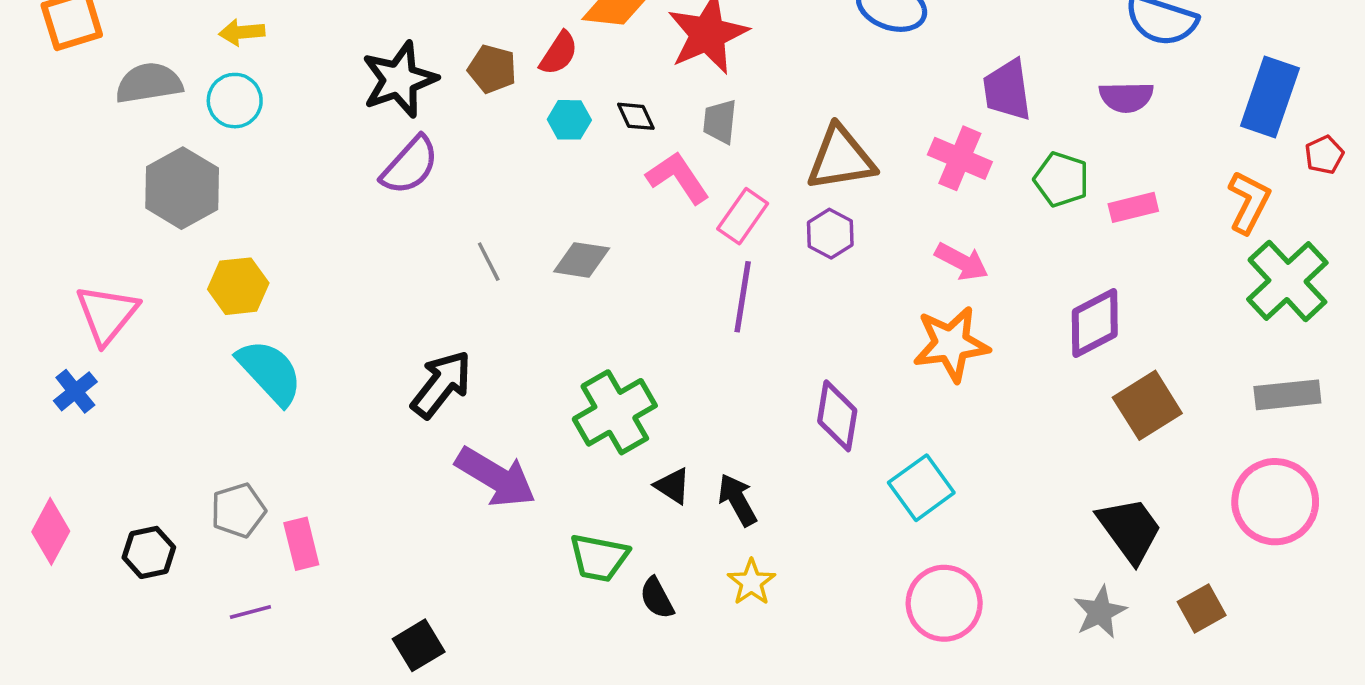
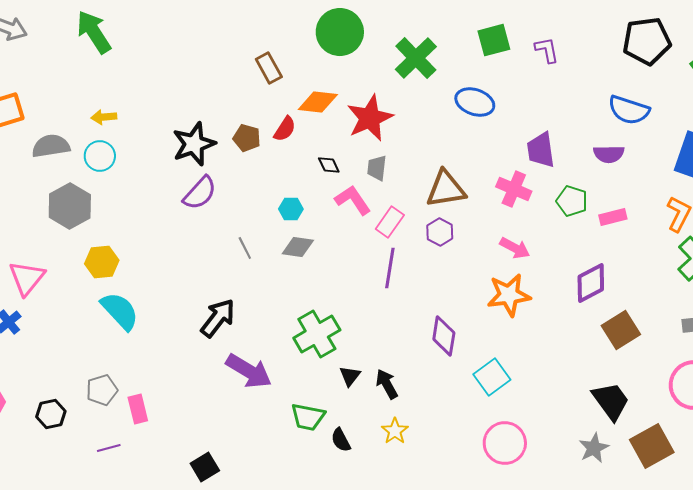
cyan hexagon: (569, 120) -> (291, 209), moved
black triangle: (673, 486) -> (350, 376), turned 35
brown square: (1202, 608) -> (652, 446), size x1.6

